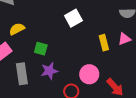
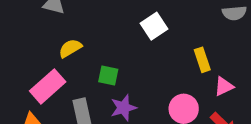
pink triangle: (124, 39) -> (224, 86), moved

